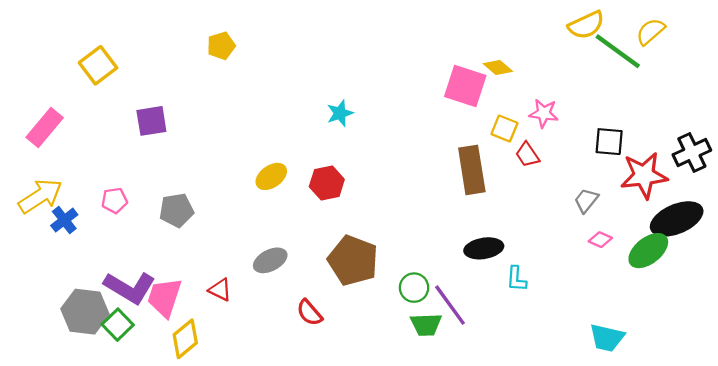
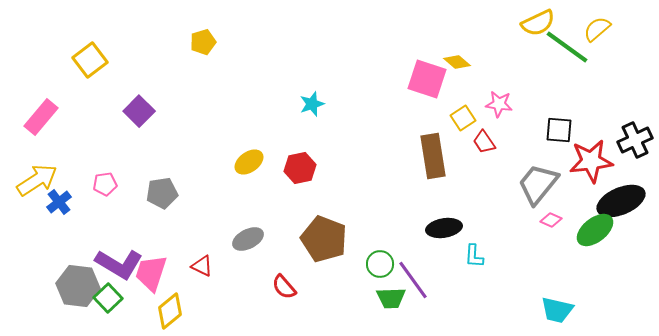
purple square: (151, 121) -> (139, 111), turned -36
yellow square: (504, 129) -> (463, 118), turned 35
gray trapezoid: (586, 200) -> (538, 184), size x1.8

